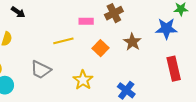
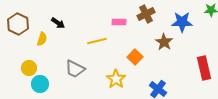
black arrow: (18, 12) -> (58, 23), moved
blue star: (166, 29) -> (182, 22), moved
orange square: (101, 48) -> (135, 57), moved

